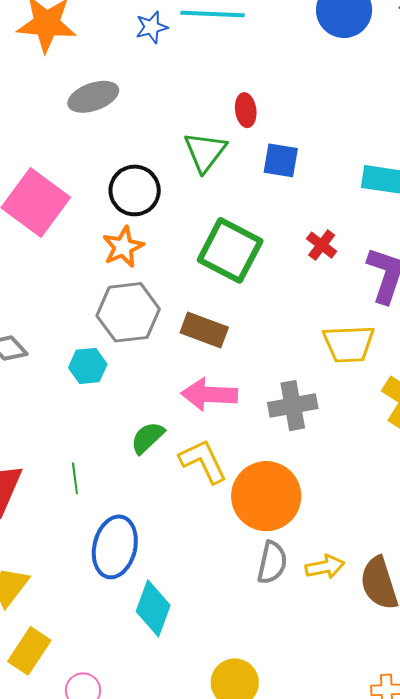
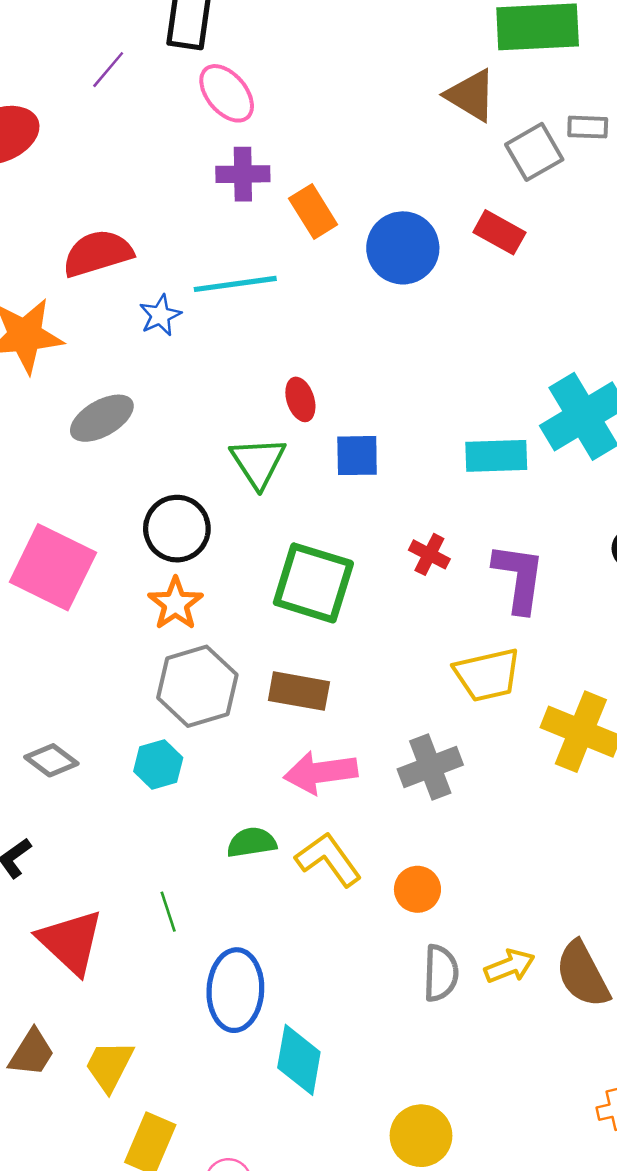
green semicircle: (148, 438) -> (252, 842), turned 45
orange circle: (266, 496) -> (417, 889), size x0.5

